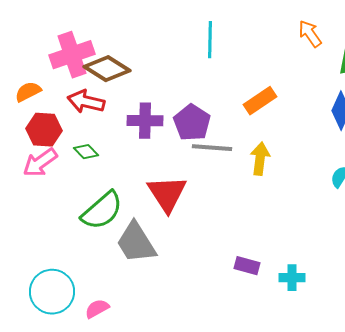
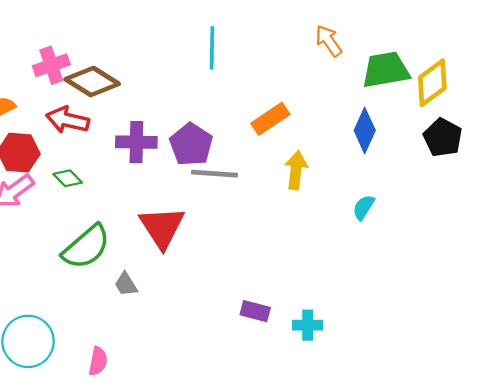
pink cross: (72, 55) -> (51, 65), size x0.7
yellow arrow: (260, 159) -> (296, 170), moved
gray trapezoid: (136, 243) -> (126, 284), size x0.5
pink semicircle: (97, 309) -> (98, 361), moved, turned 130

